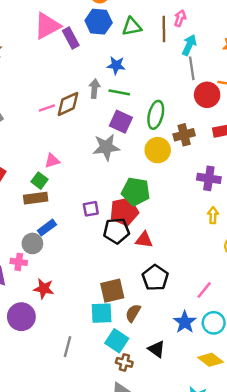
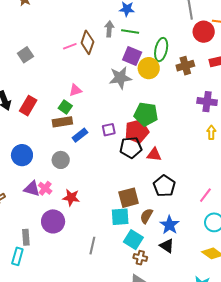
brown diamond: (68, 104) -> (87, 42), turned -45
yellow circle: (158, 150) -> (149, 68), moved
blue rectangle: (47, 228) -> (80, 135), moved
pink cross: (19, 262) -> (45, 188), moved, turned 32
blue star: (185, 322) -> (170, 225), moved

